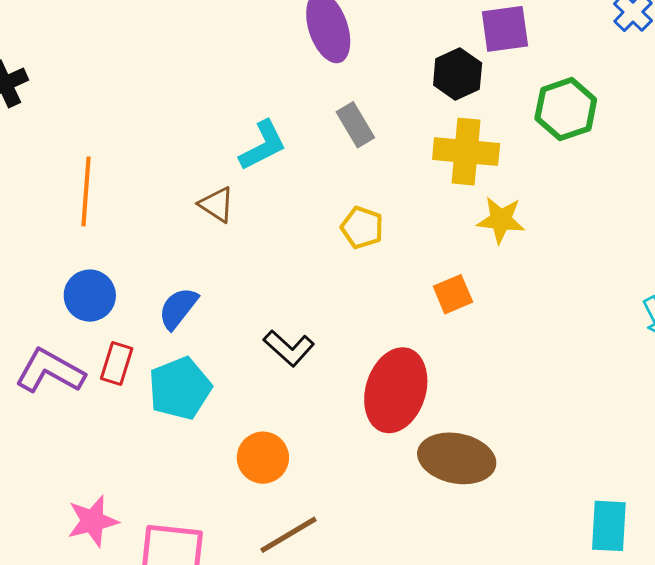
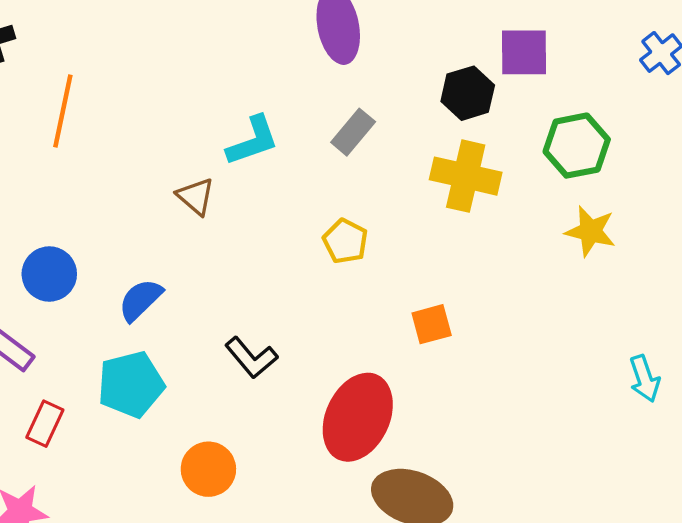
gray rectangle: (355, 125) -> (353, 132), turned 63
orange line: (86, 191) -> (63, 111), moved
yellow star: (501, 220) -> (590, 231), moved
red rectangle: (117, 364) -> (45, 424), moved

